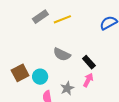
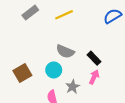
gray rectangle: (40, 17) -> (30, 13), moved
cyan circle: (40, 77) -> (54, 70), moved

